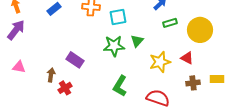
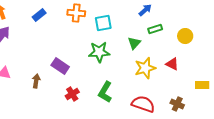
yellow circle: (200, 30) -> (185, 36), size x0.6
green triangle: (137, 41) -> (134, 43), moved
brown cross: (193, 83) -> (177, 104), moved, turned 32
red cross: (65, 88) -> (72, 94), moved

